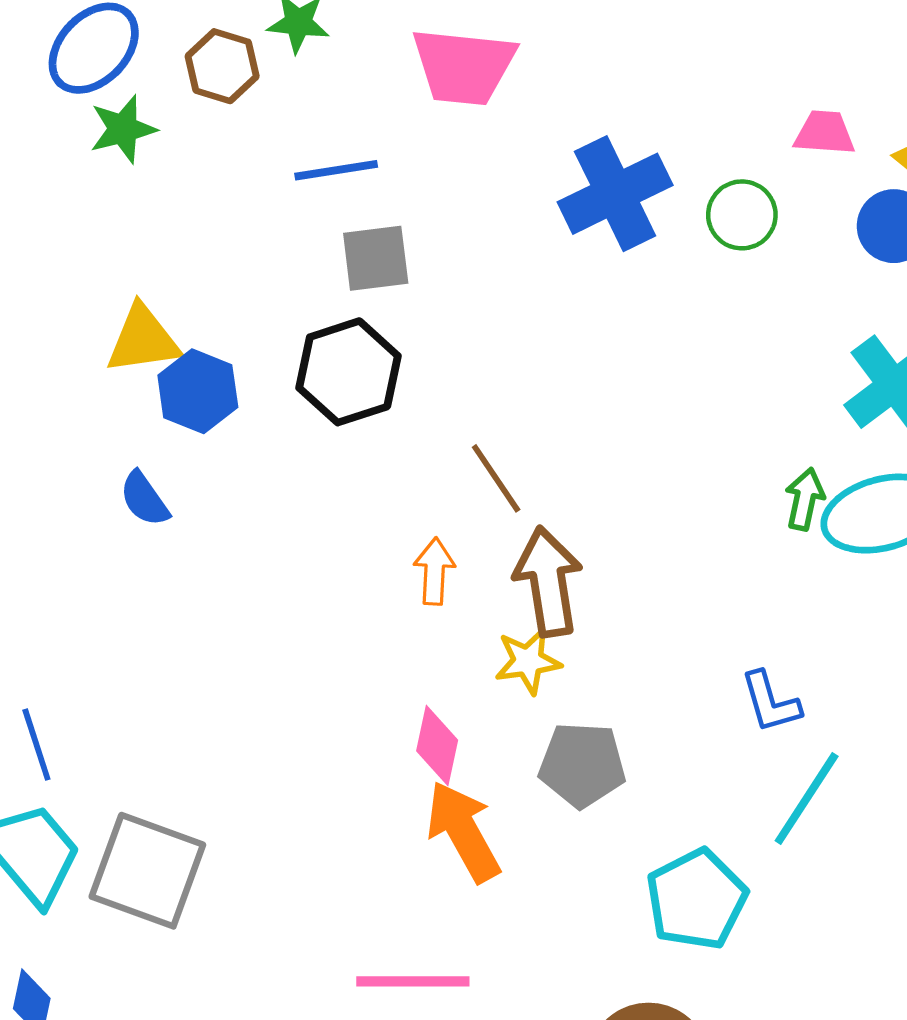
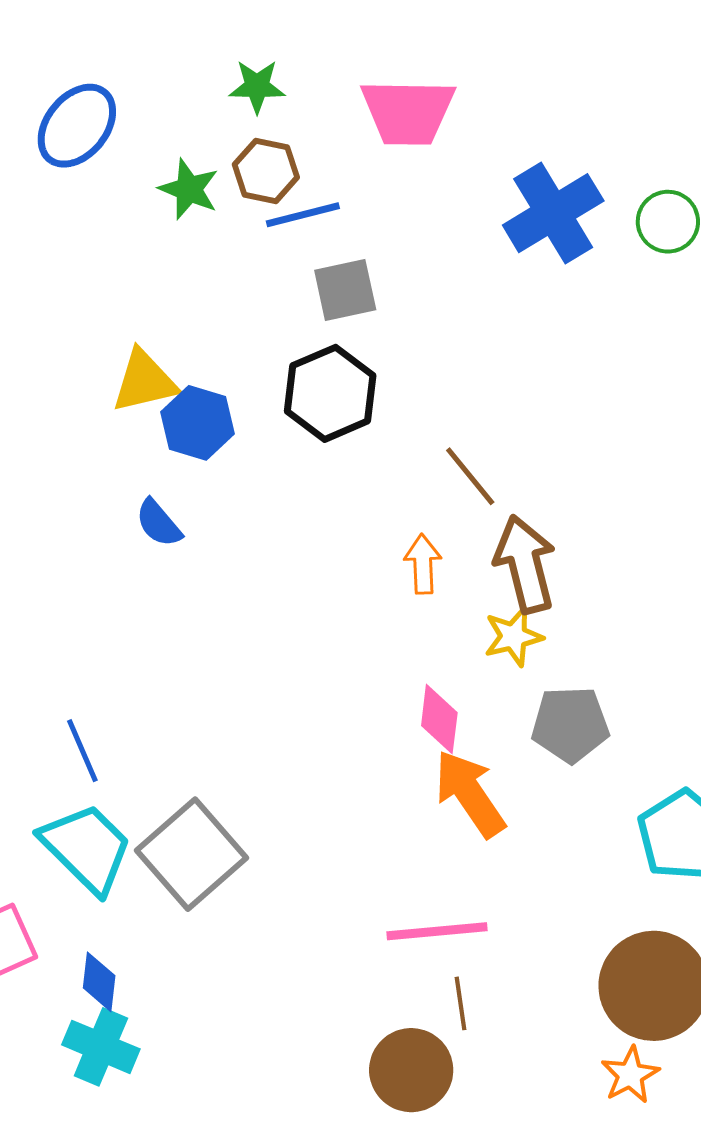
brown hexagon: (222, 66) -> (266, 171), moved
green star: (123, 129) -> (189, 189), moved, turned -30
gray square: (147, 871) -> (191, 854), turned 34

